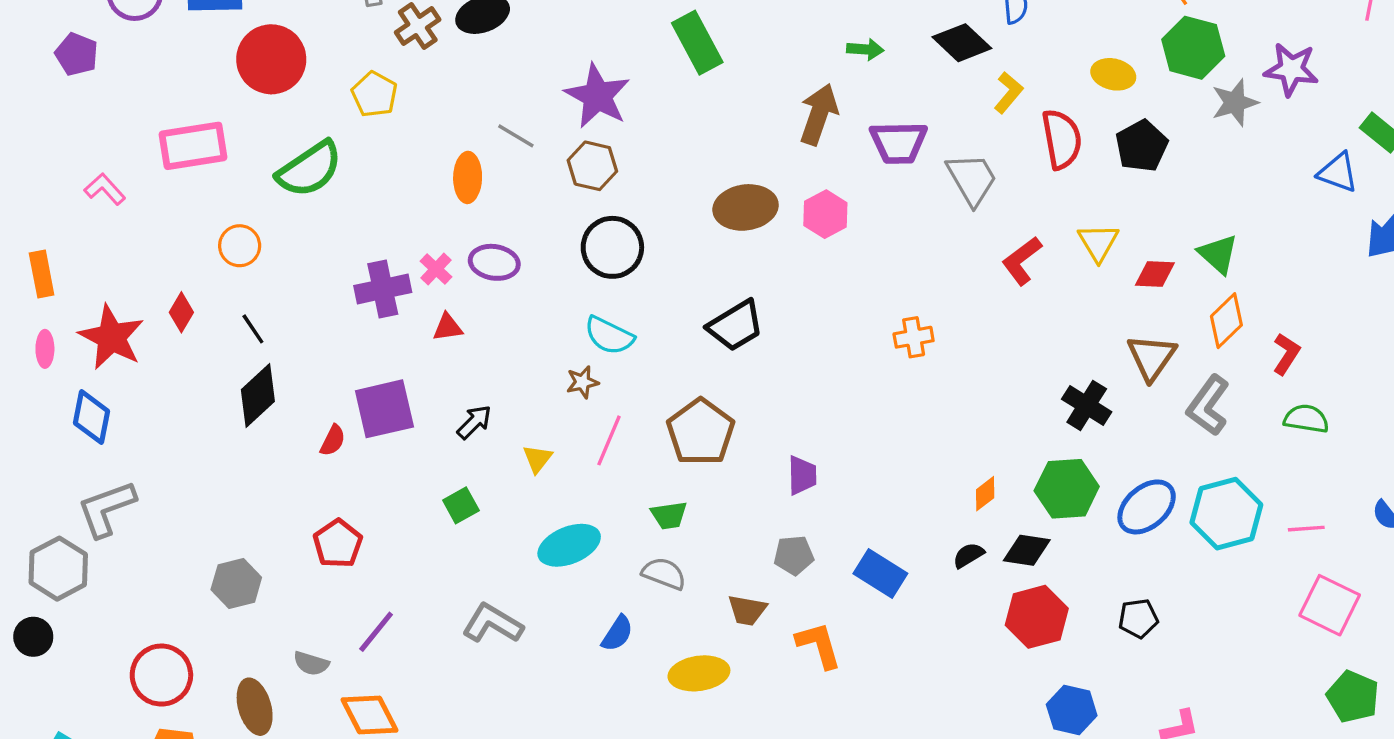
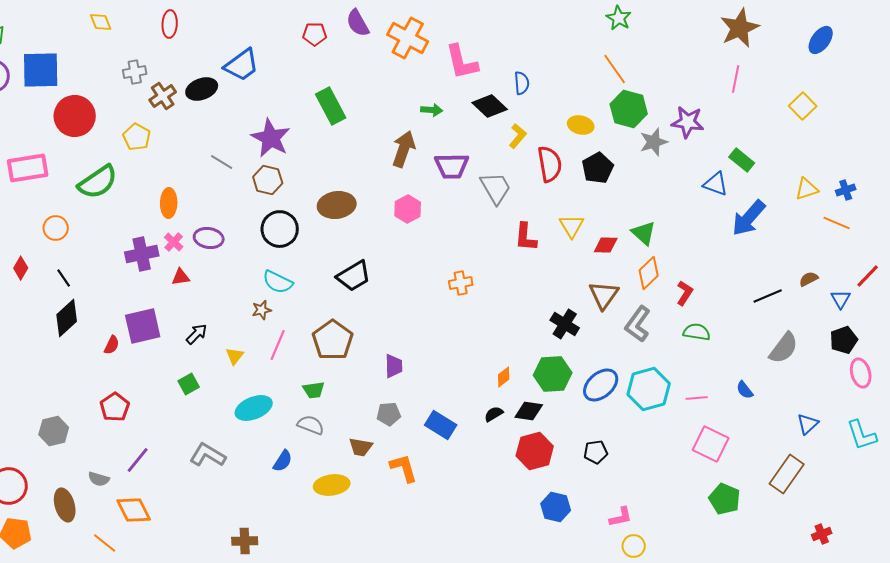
orange ellipse: (468, 177) -> (169, 203), moved
brown ellipse: (746, 207) -> (337, 205), moved
red L-shape: (1022, 261) -> (526, 237), turned -48

